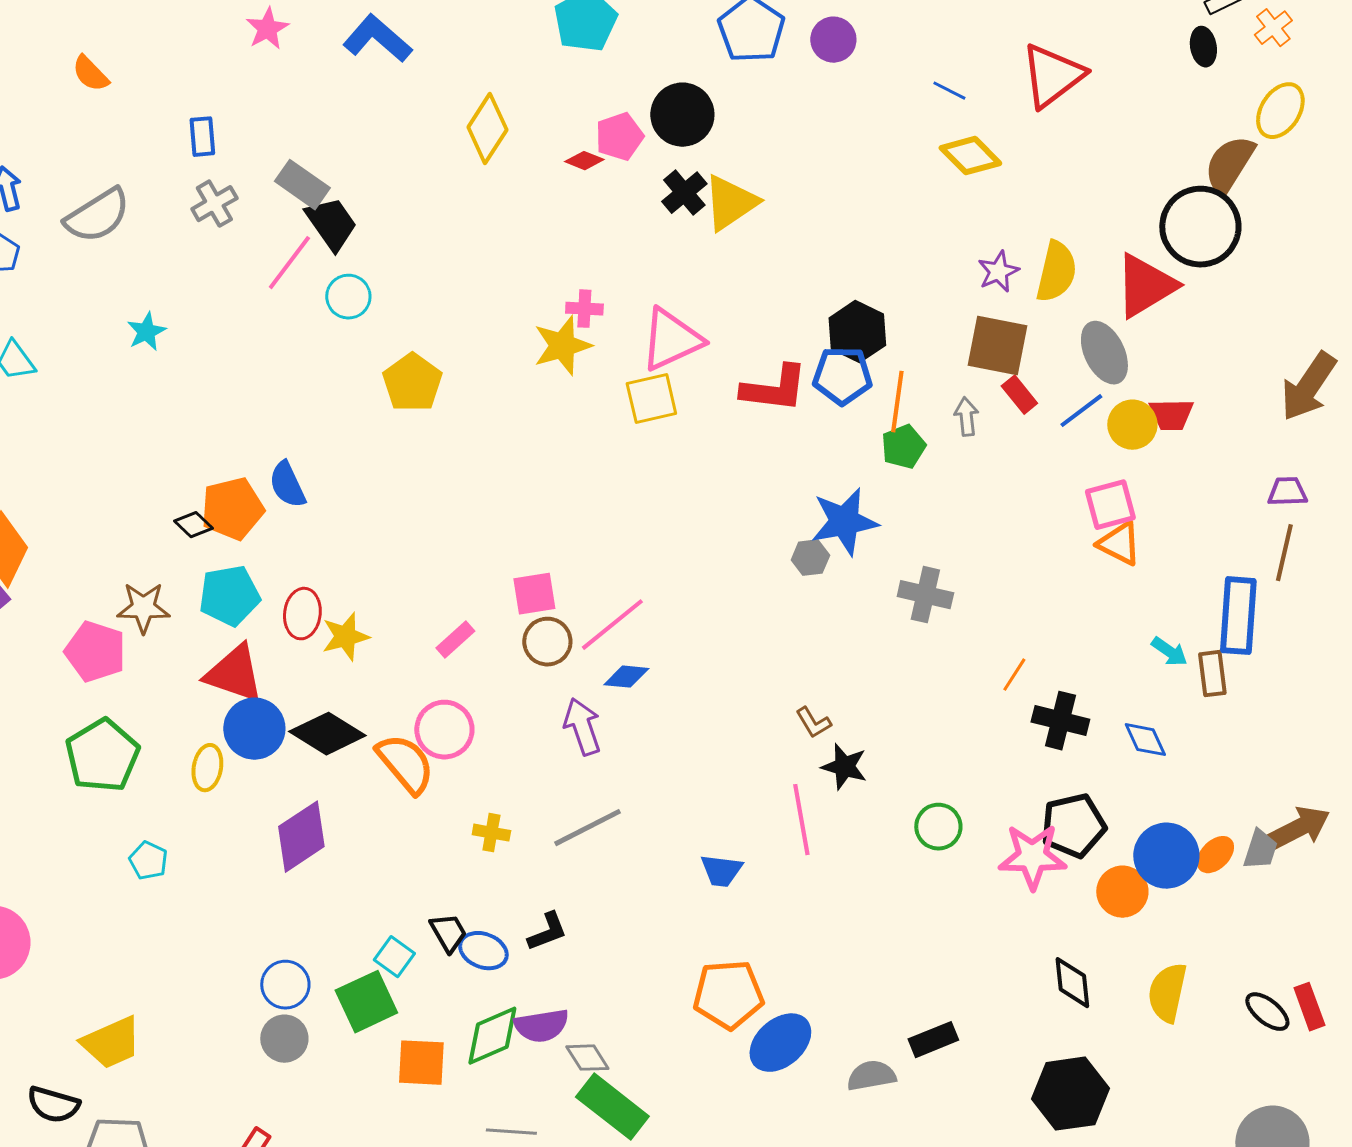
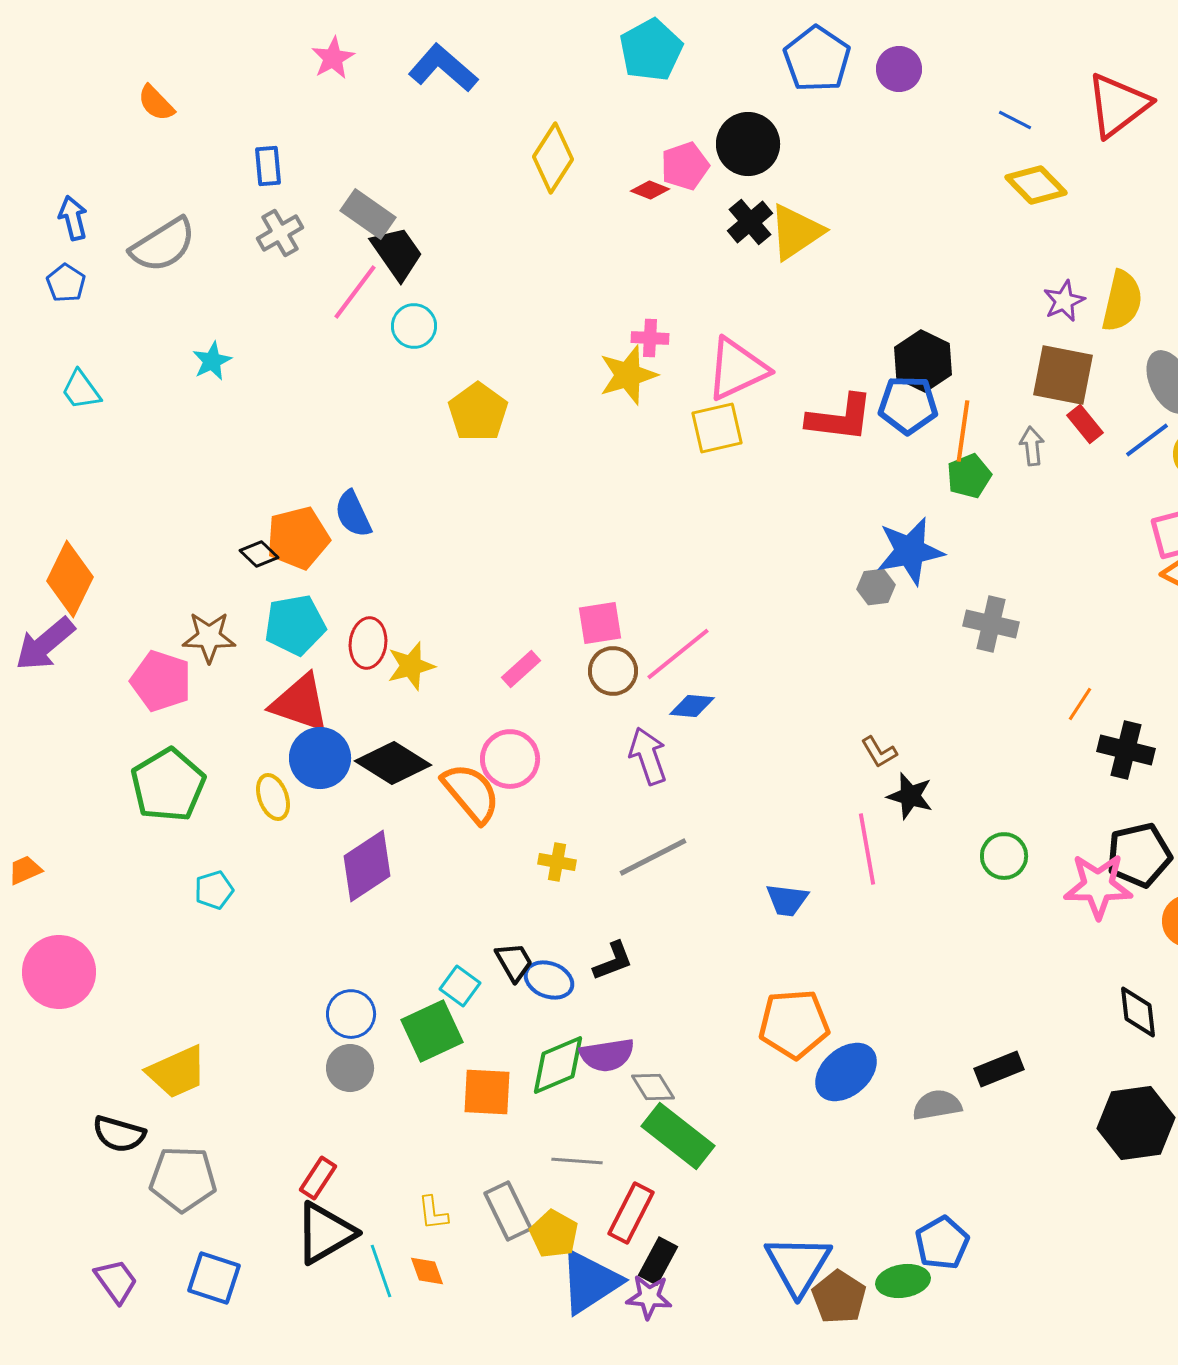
yellow ellipse: (207, 768) -> (273, 797), turned -30
cyan pentagon: (148, 861) -> (214, 890), turned 30

